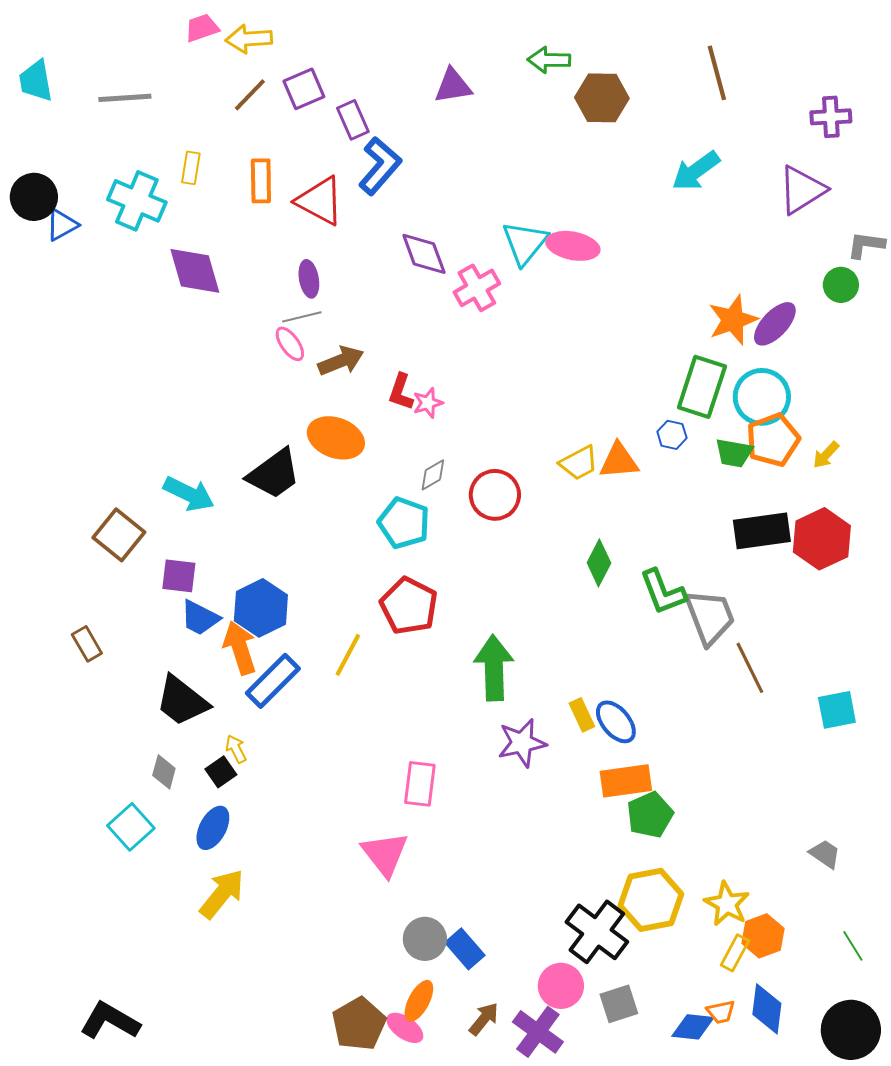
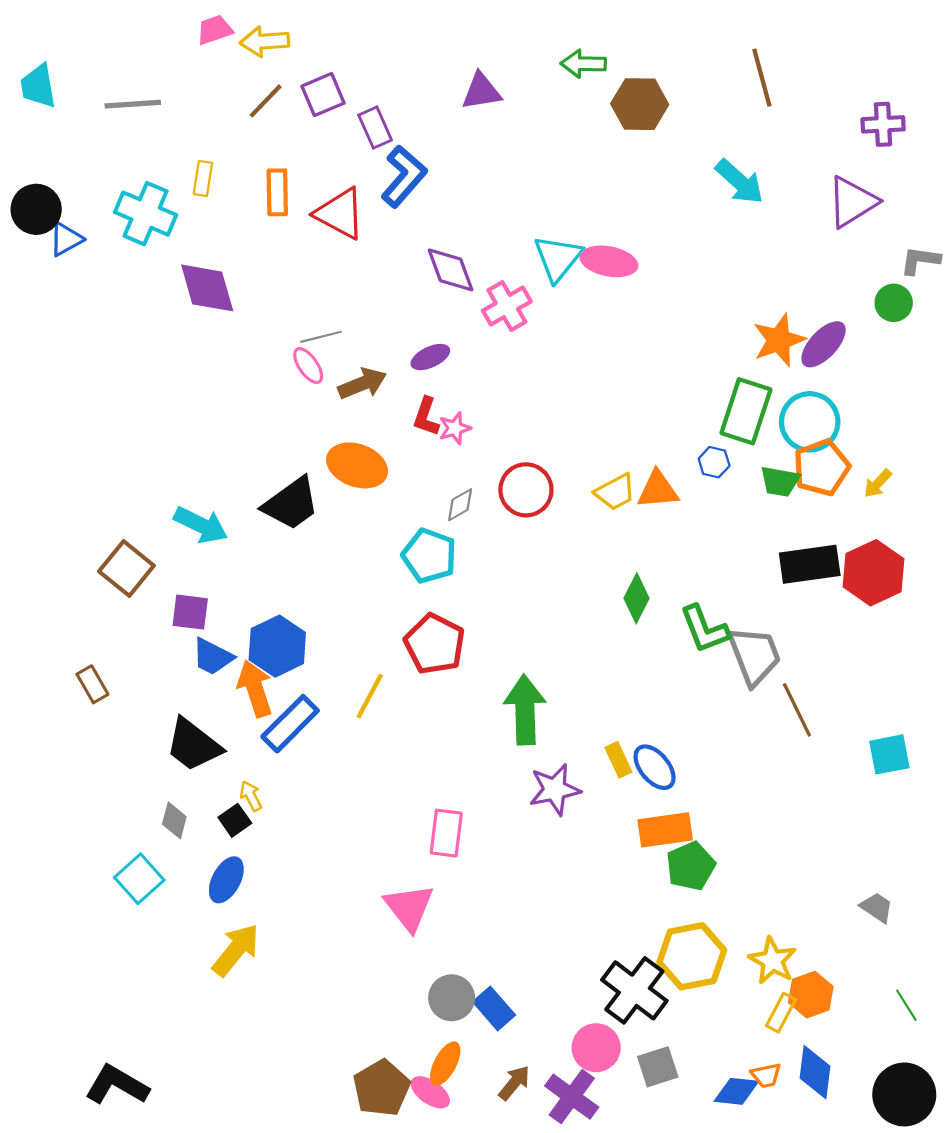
cyan arrow: (696, 171) -> (740, 182), turned -102
purple ellipse: (309, 279) -> (430, 357), moved, turned 75
red circle: (495, 495) -> (526, 490), moved

